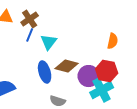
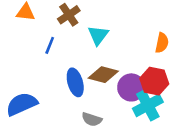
brown cross: (30, 19) -> (69, 15), moved
blue line: (30, 35) -> (50, 45), moved
cyan triangle: (49, 42) -> (98, 35), moved

